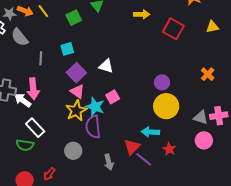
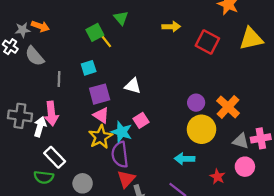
yellow line: (43, 11) -> (106, 41), moved
yellow triangle: (212, 27) -> (251, 39), size x1.6
purple square: (76, 73) -> (100, 94), turned 30
orange cross: (208, 74) -> (228, 107), moved, size x1.5
white arrow: (23, 100) -> (40, 127), turned 72
red triangle: (132, 147) -> (126, 179), moved
red star: (169, 149) -> (217, 177), moved
gray circle: (73, 151) -> (83, 183), moved

